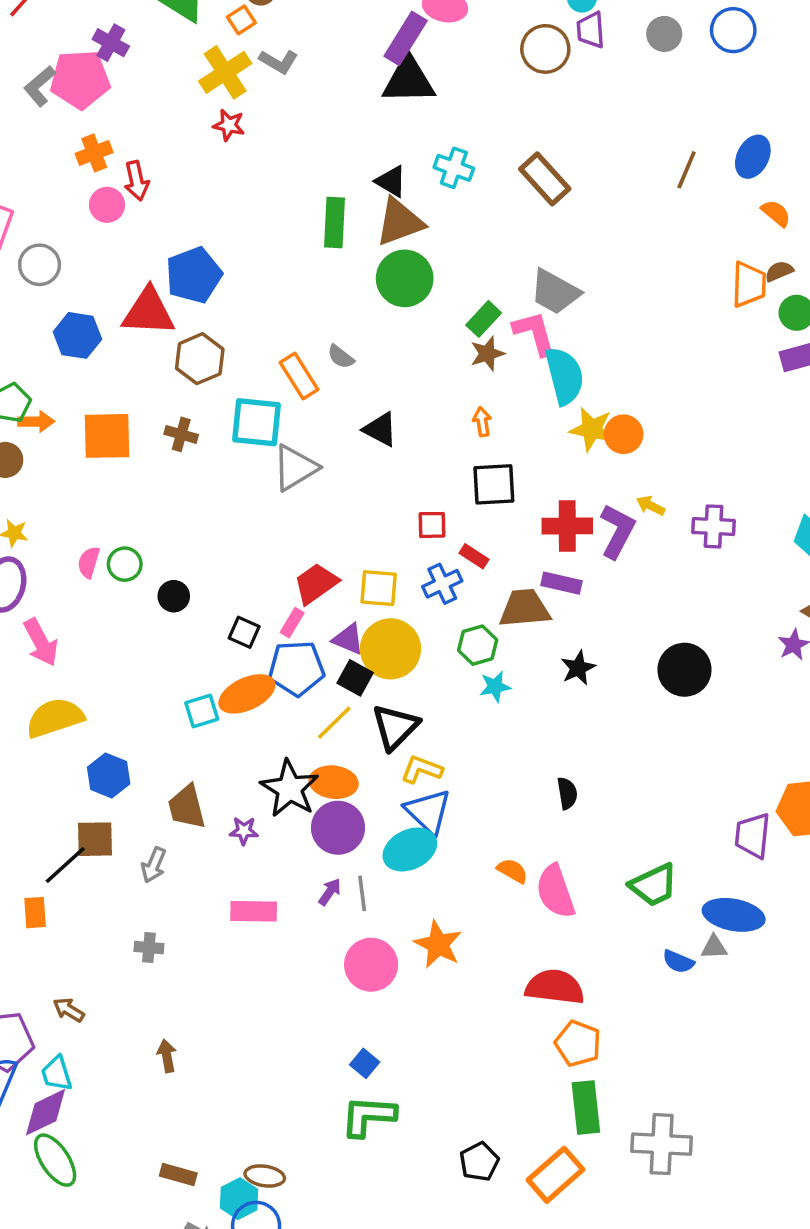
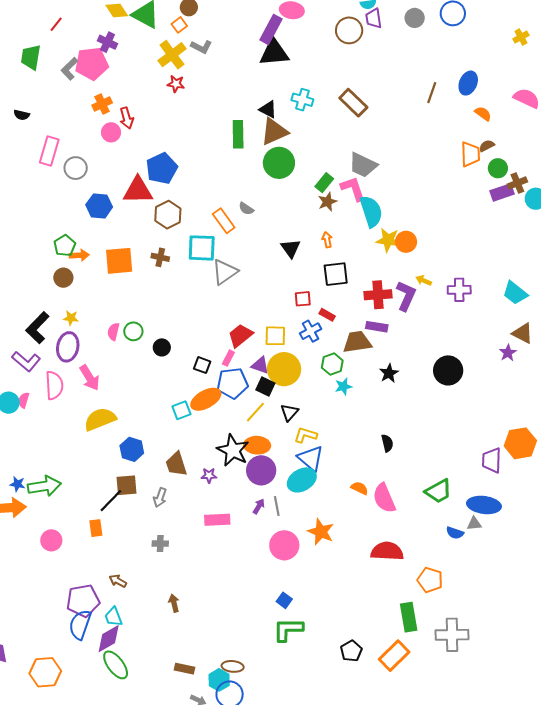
black triangle: (380, 429) -> (291, 248), moved, turned 30
black triangle: (395, 727) -> (289, 412), size x0.7
orange pentagon: (578, 1043) -> (430, 580), moved

